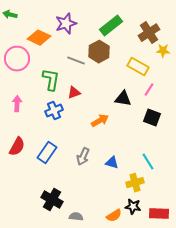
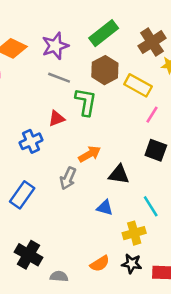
purple star: (66, 24) -> (55, 46), moved
brown hexagon: (99, 52) -> (105, 70), moved
green L-shape: (51, 80) -> (86, 102), moved
black triangle: (123, 99) -> (119, 174), moved
gray arrow: (83, 157) -> (68, 178), moved
orange semicircle: (114, 216) -> (100, 264), moved

